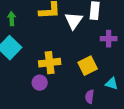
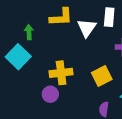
green arrow: (12, 19) -> (29, 32), moved

